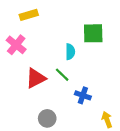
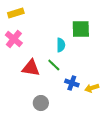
yellow rectangle: (29, 15) -> (16, 13), moved
red triangle: (36, 78) -> (31, 68), turned 36
yellow arrow: (107, 120) -> (92, 88), moved, turned -88

